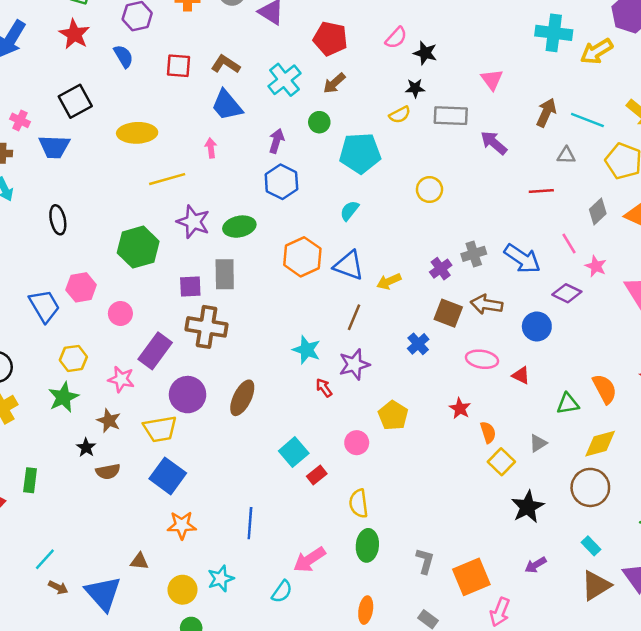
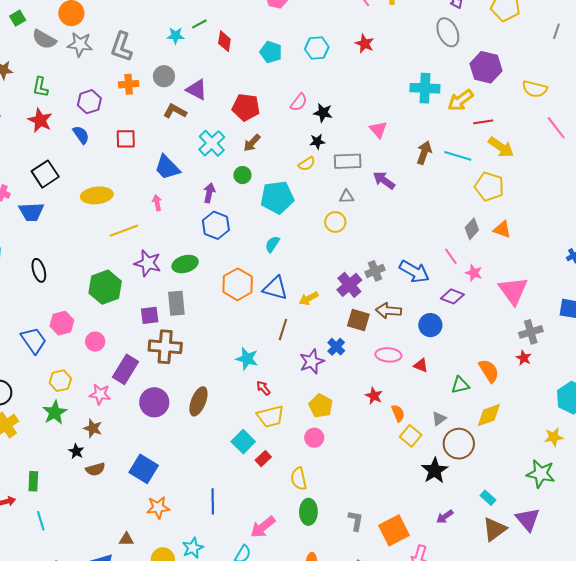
brown L-shape: (226, 64) -> (175, 111), moved
gray triangle: (566, 155) -> (347, 197), moved
red line: (541, 191) -> (483, 122), moved
purple cross: (441, 269) -> (349, 285), size x1.4
purple star: (354, 364) -> (312, 362), moved
yellow trapezoid: (160, 429) -> (271, 416), moved
pink circle: (357, 443) -> (314, 438), moved
brown circle: (590, 487) -> (459, 444), moved
cyan line: (45, 559) -> (41, 521), moved, turned -54

